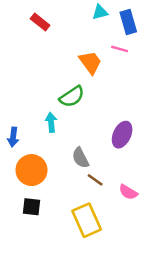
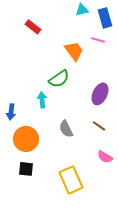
red rectangle: (40, 22) -> (33, 27), moved
purple ellipse: (122, 135) -> (100, 94), moved
brown line: (95, 180) -> (99, 126), moved

